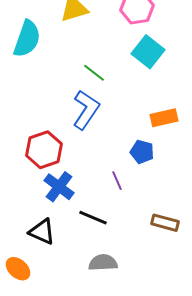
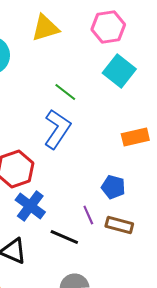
blue pentagon: (142, 152) -> (113, 187), moved
purple line: (117, 181) -> (88, 215), moved
brown rectangle: (165, 223) -> (119, 225), moved

